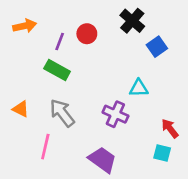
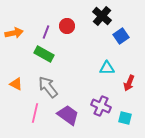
orange arrow: (25, 26) -> (14, 33), moved
purple cross: (115, 114) -> (101, 106), moved
red arrow: (170, 128) -> (129, 83), moved, turned -119
purple trapezoid: (102, 160) -> (68, 115), moved

